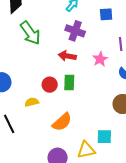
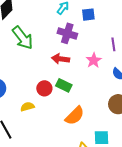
blue square: (106, 14) -> (88, 15), moved
green rectangle: (69, 83) -> (64, 85), turned -63
orange semicircle: (62, 122) -> (75, 116), moved

